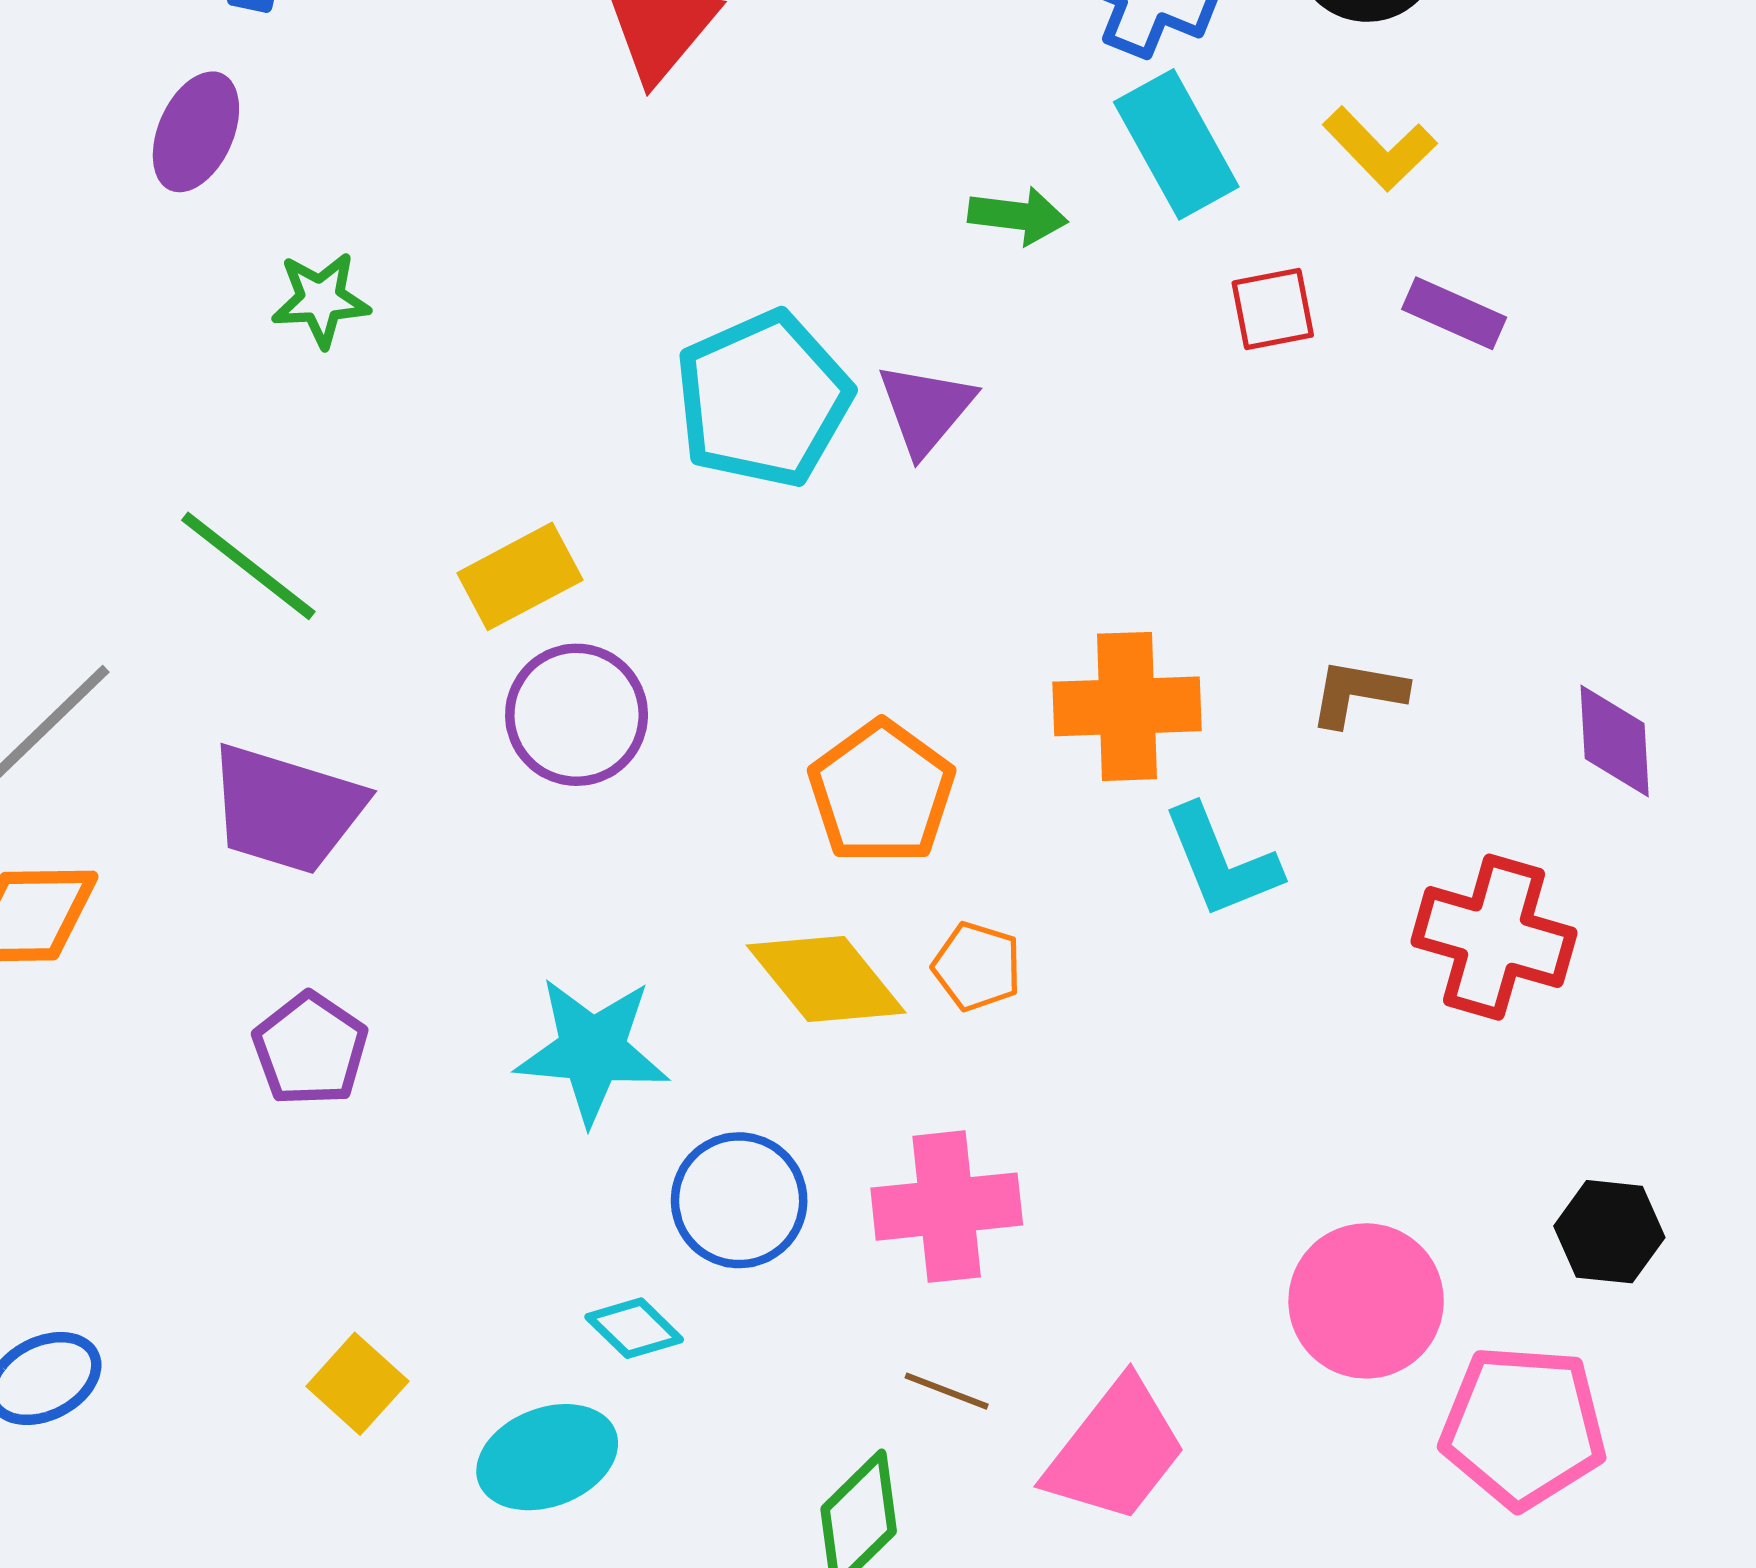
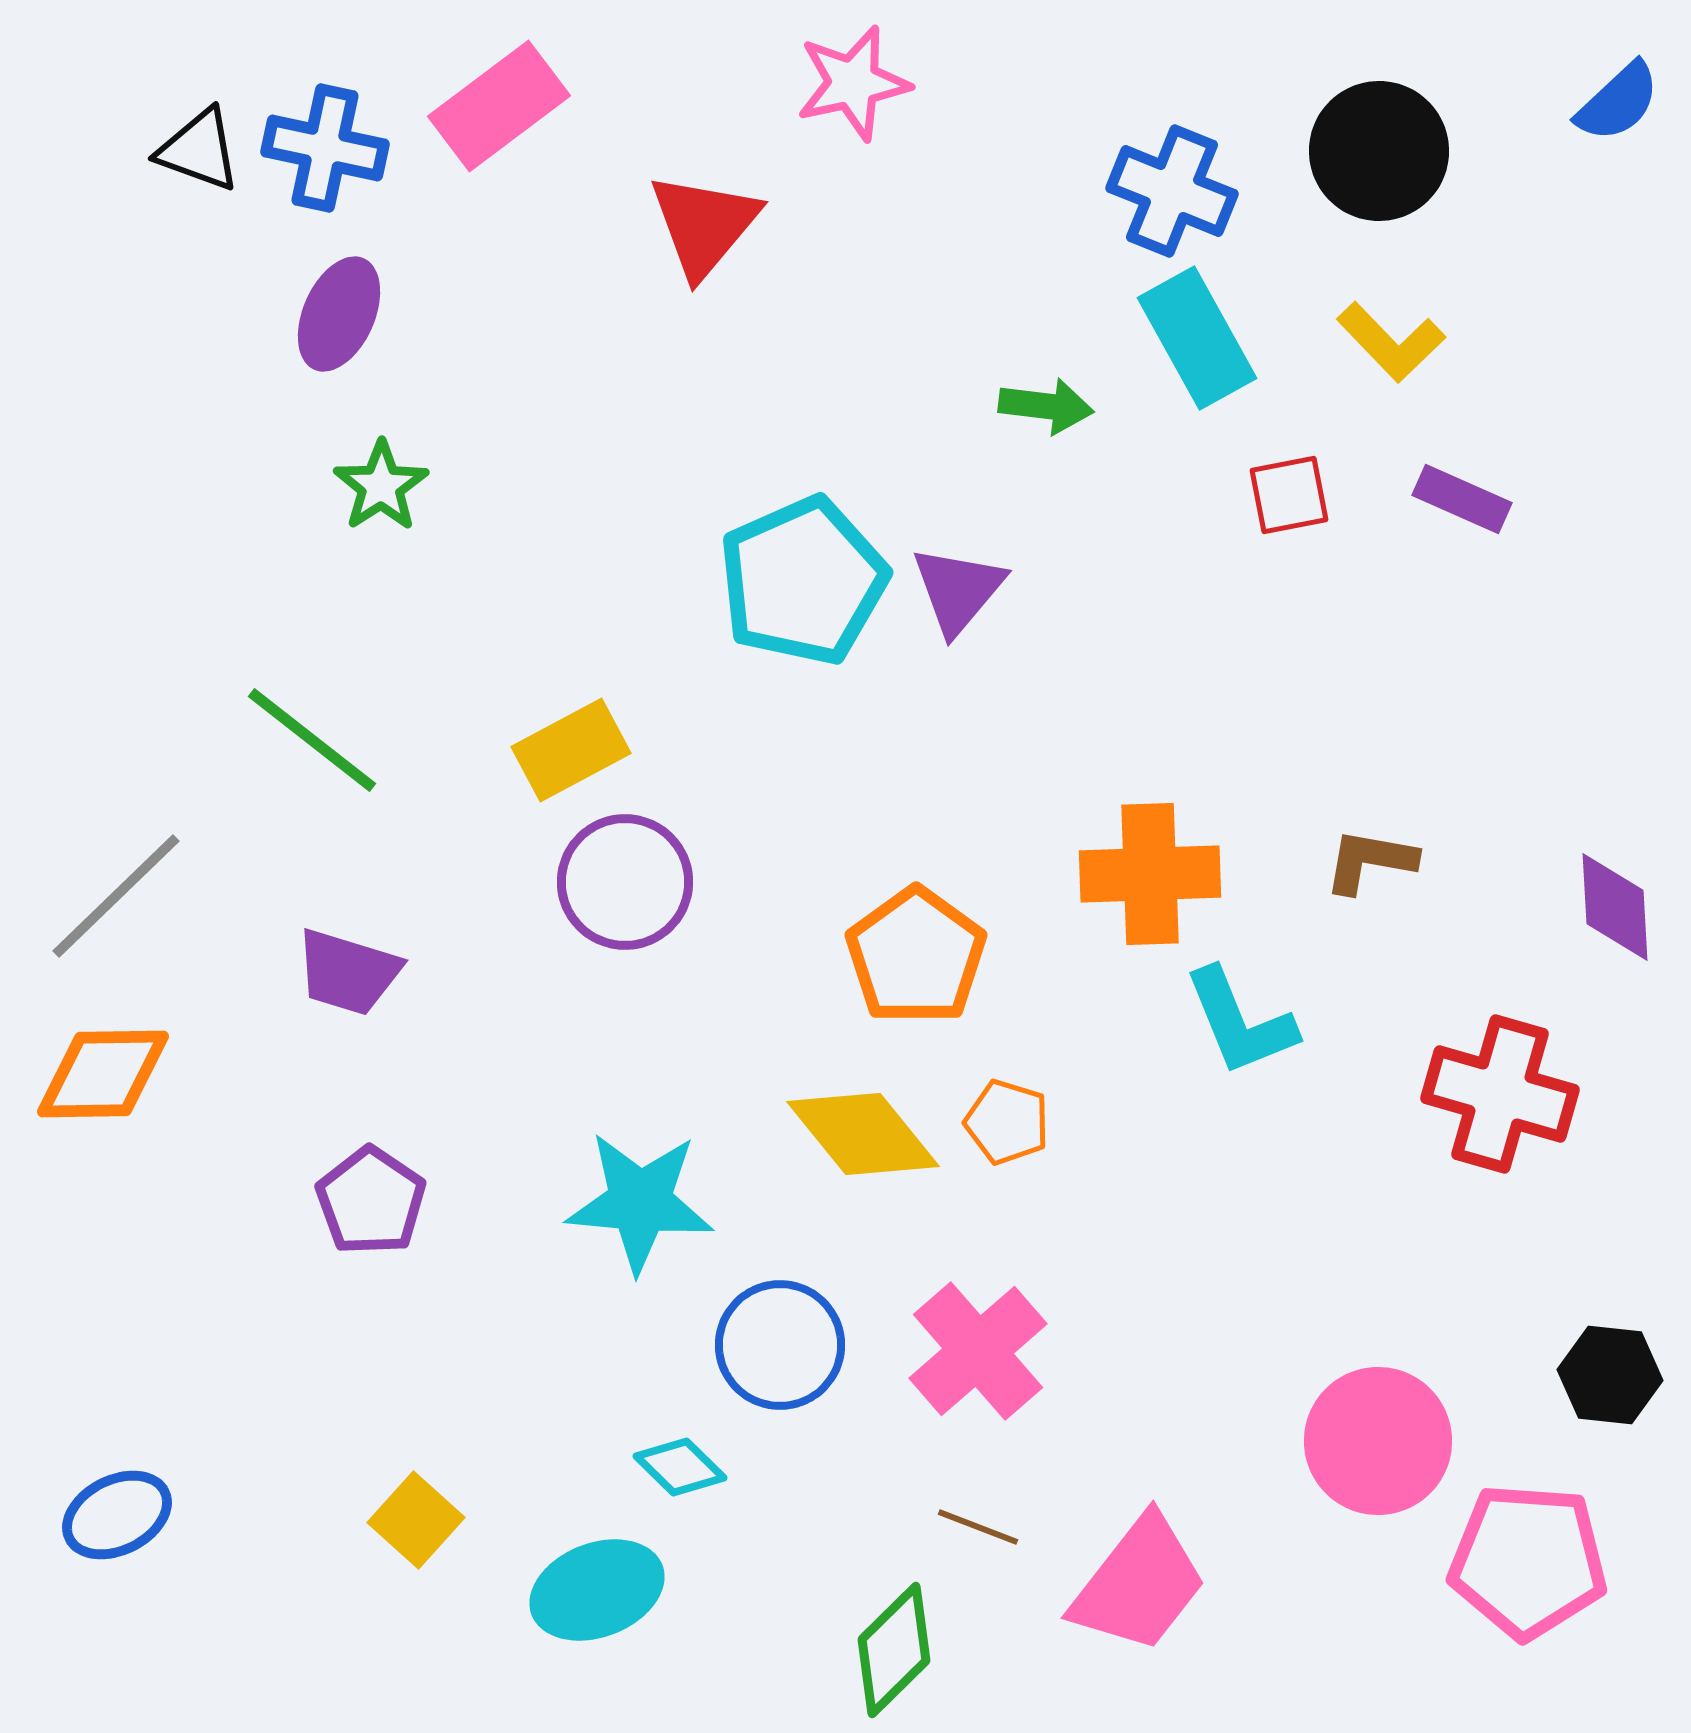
purple ellipse: (196, 132) -> (339, 314), moved
green star: (321, 300) -> (381, 486), turned -30
purple trapezoid: (286, 809) -> (348, 972), size x0.7
pink cross: (947, 1207) -> (978, 1351), turned -35

